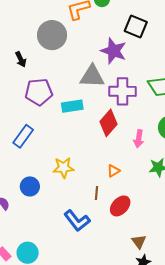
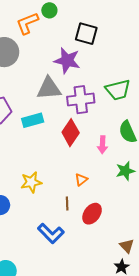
brown triangle: (139, 242) -> (127, 246), moved

